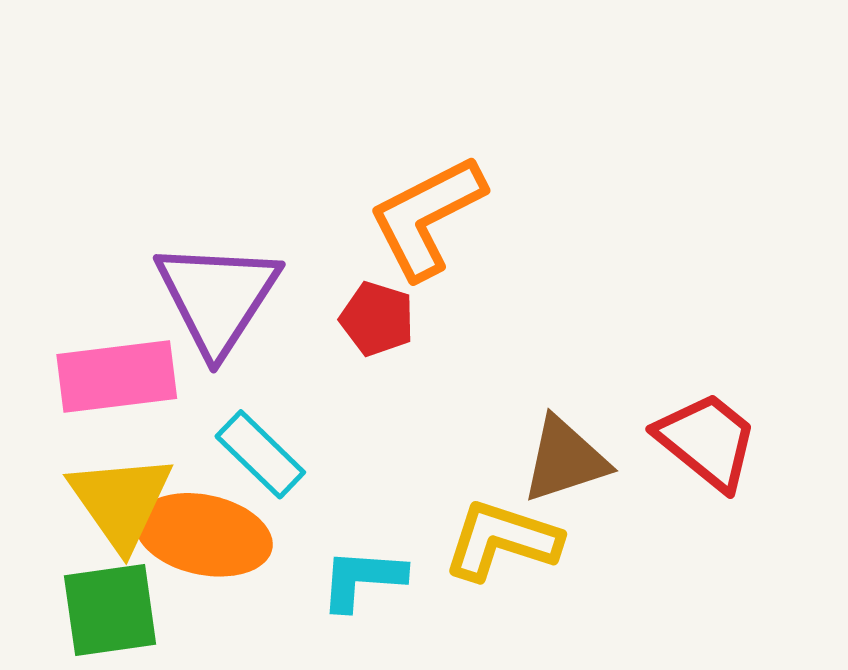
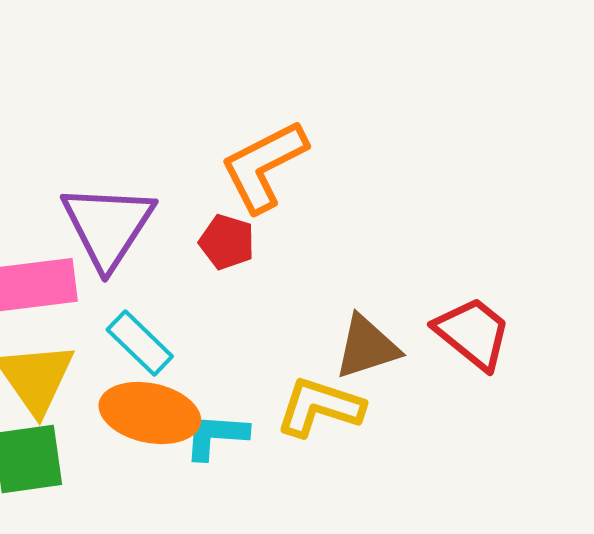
orange ellipse: (204, 535) -> (150, 413), moved

